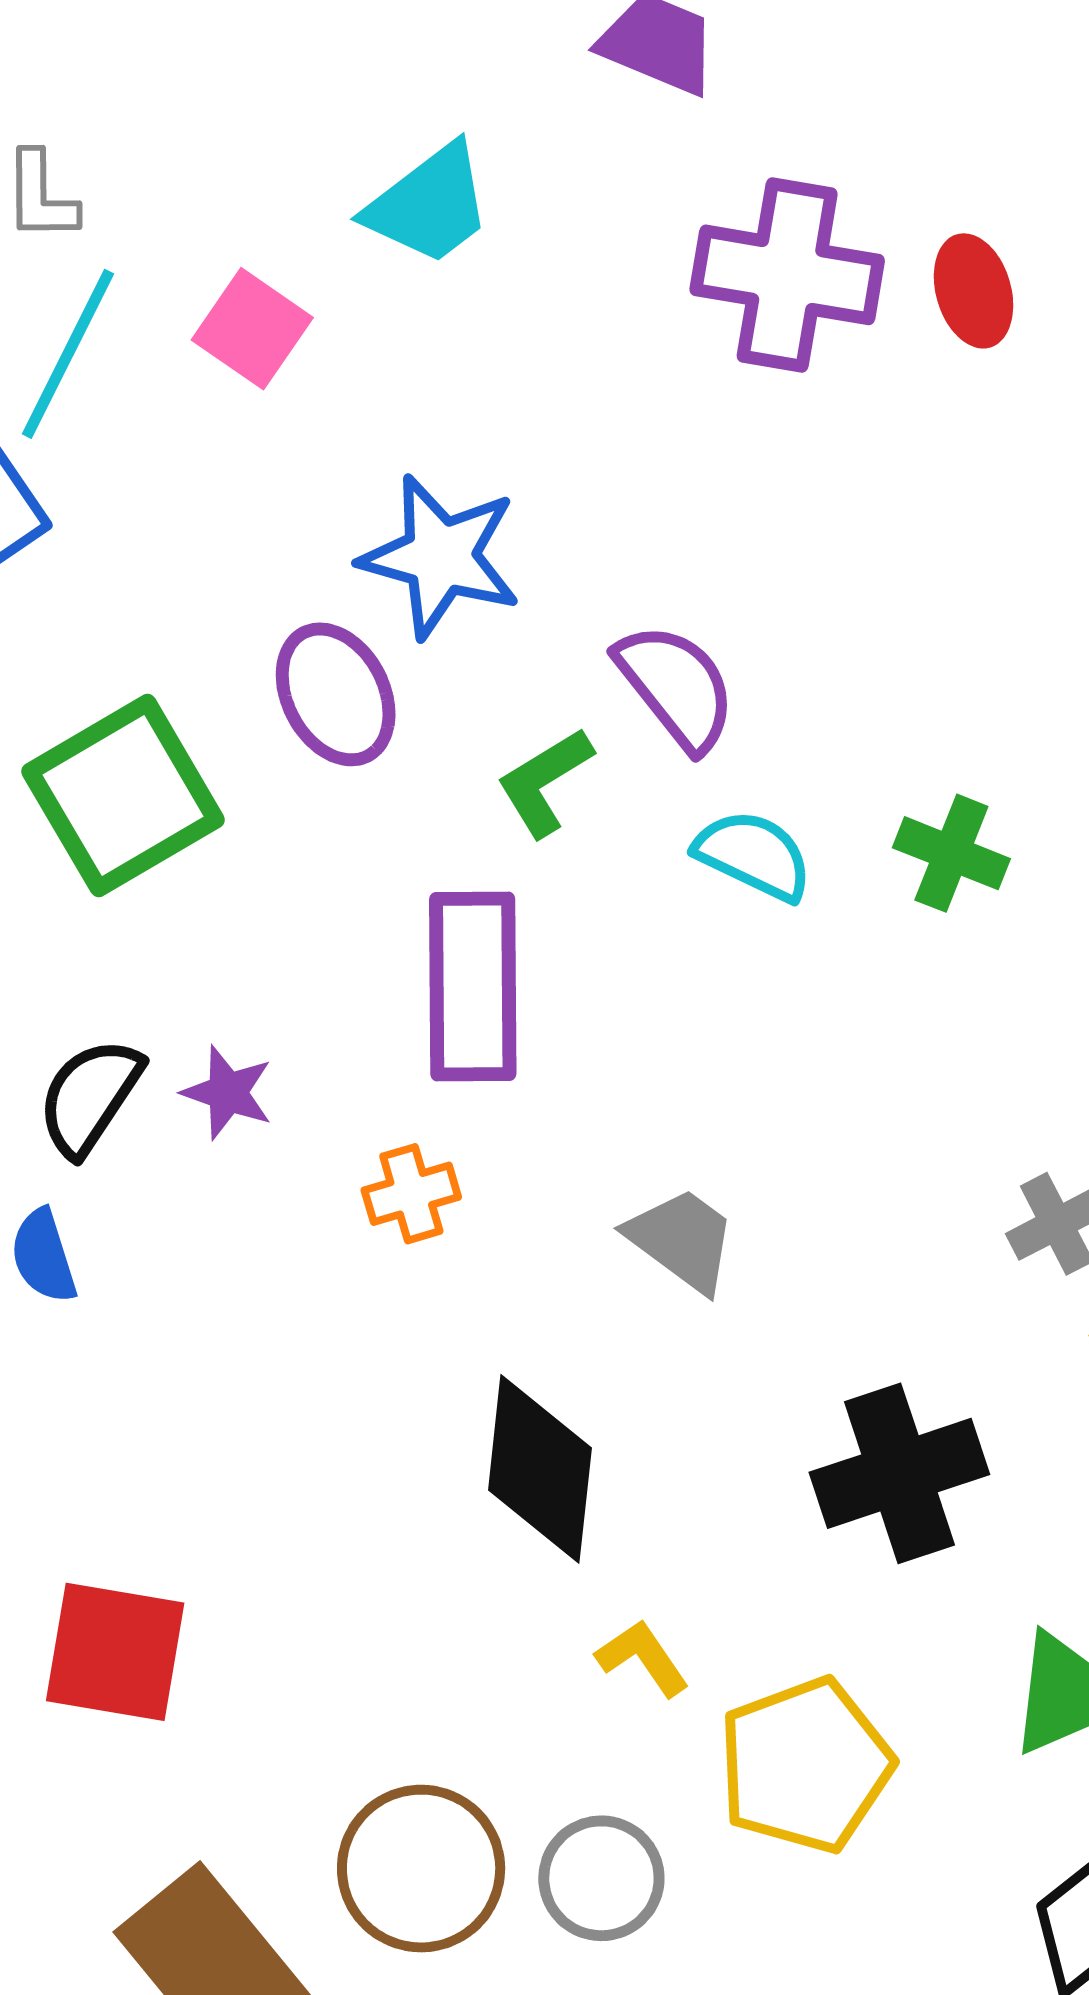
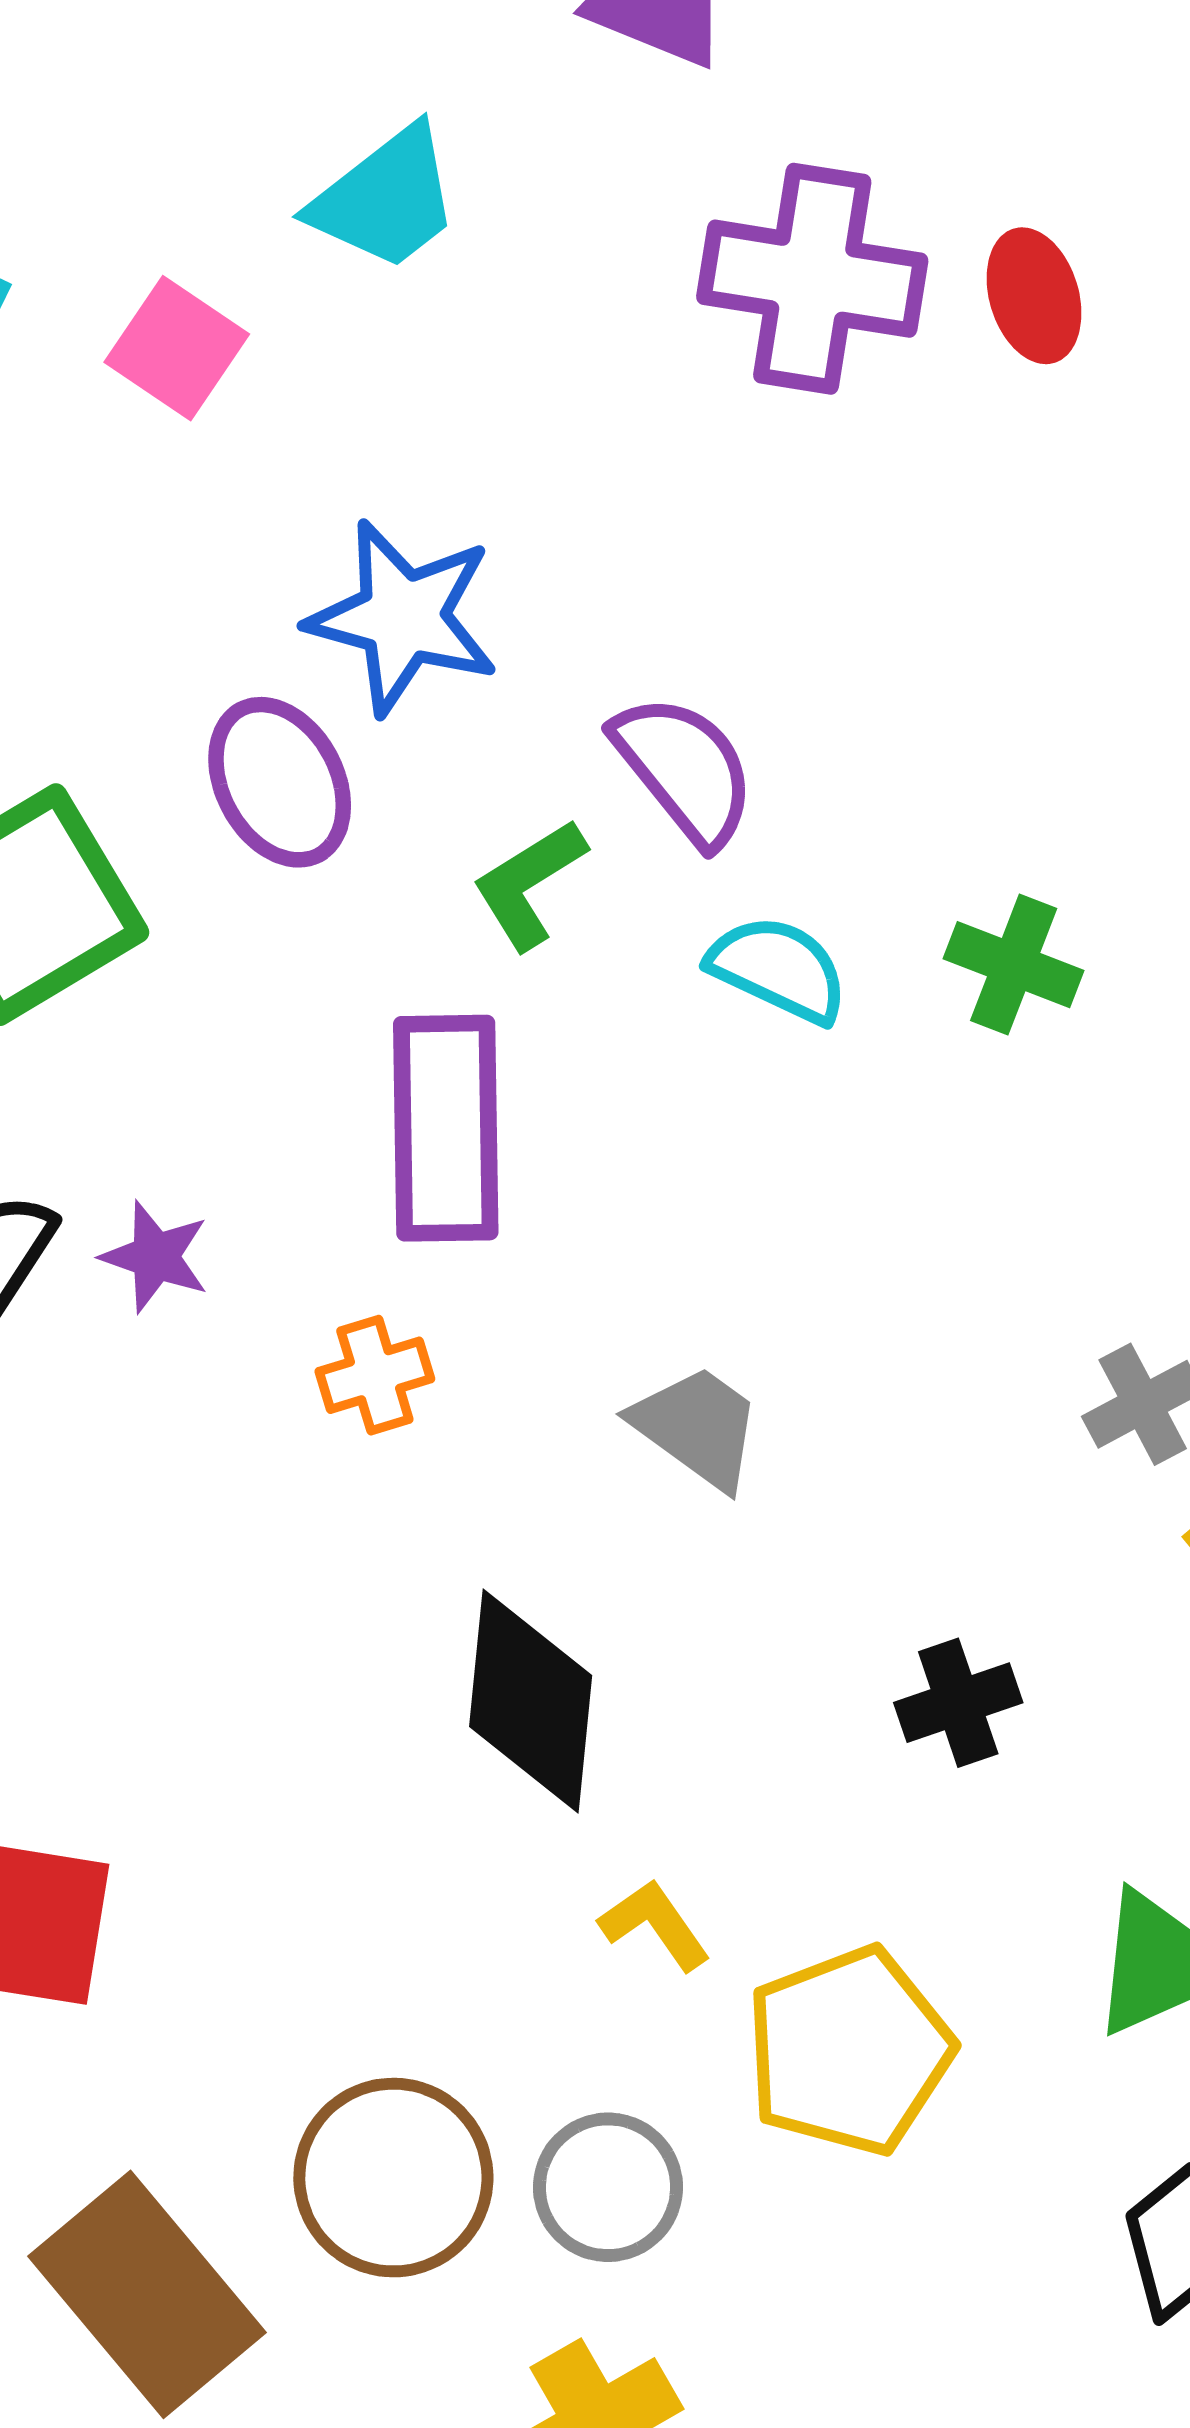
black cross: (899, 1473) -> (958, 1703), size x0.6

